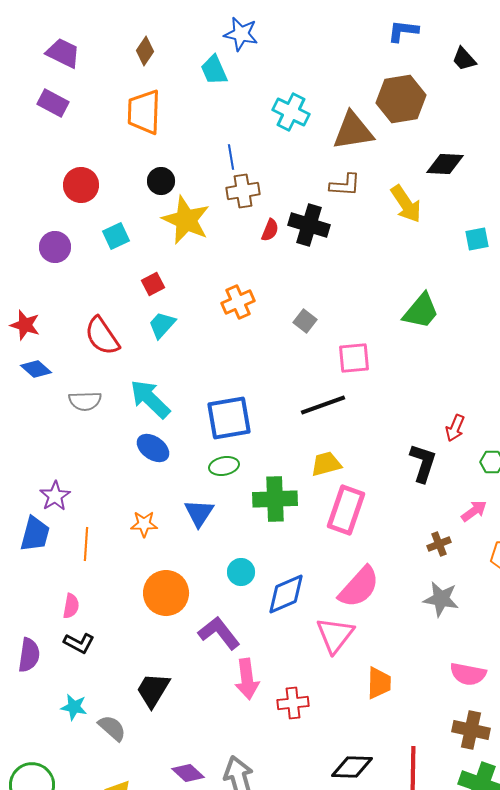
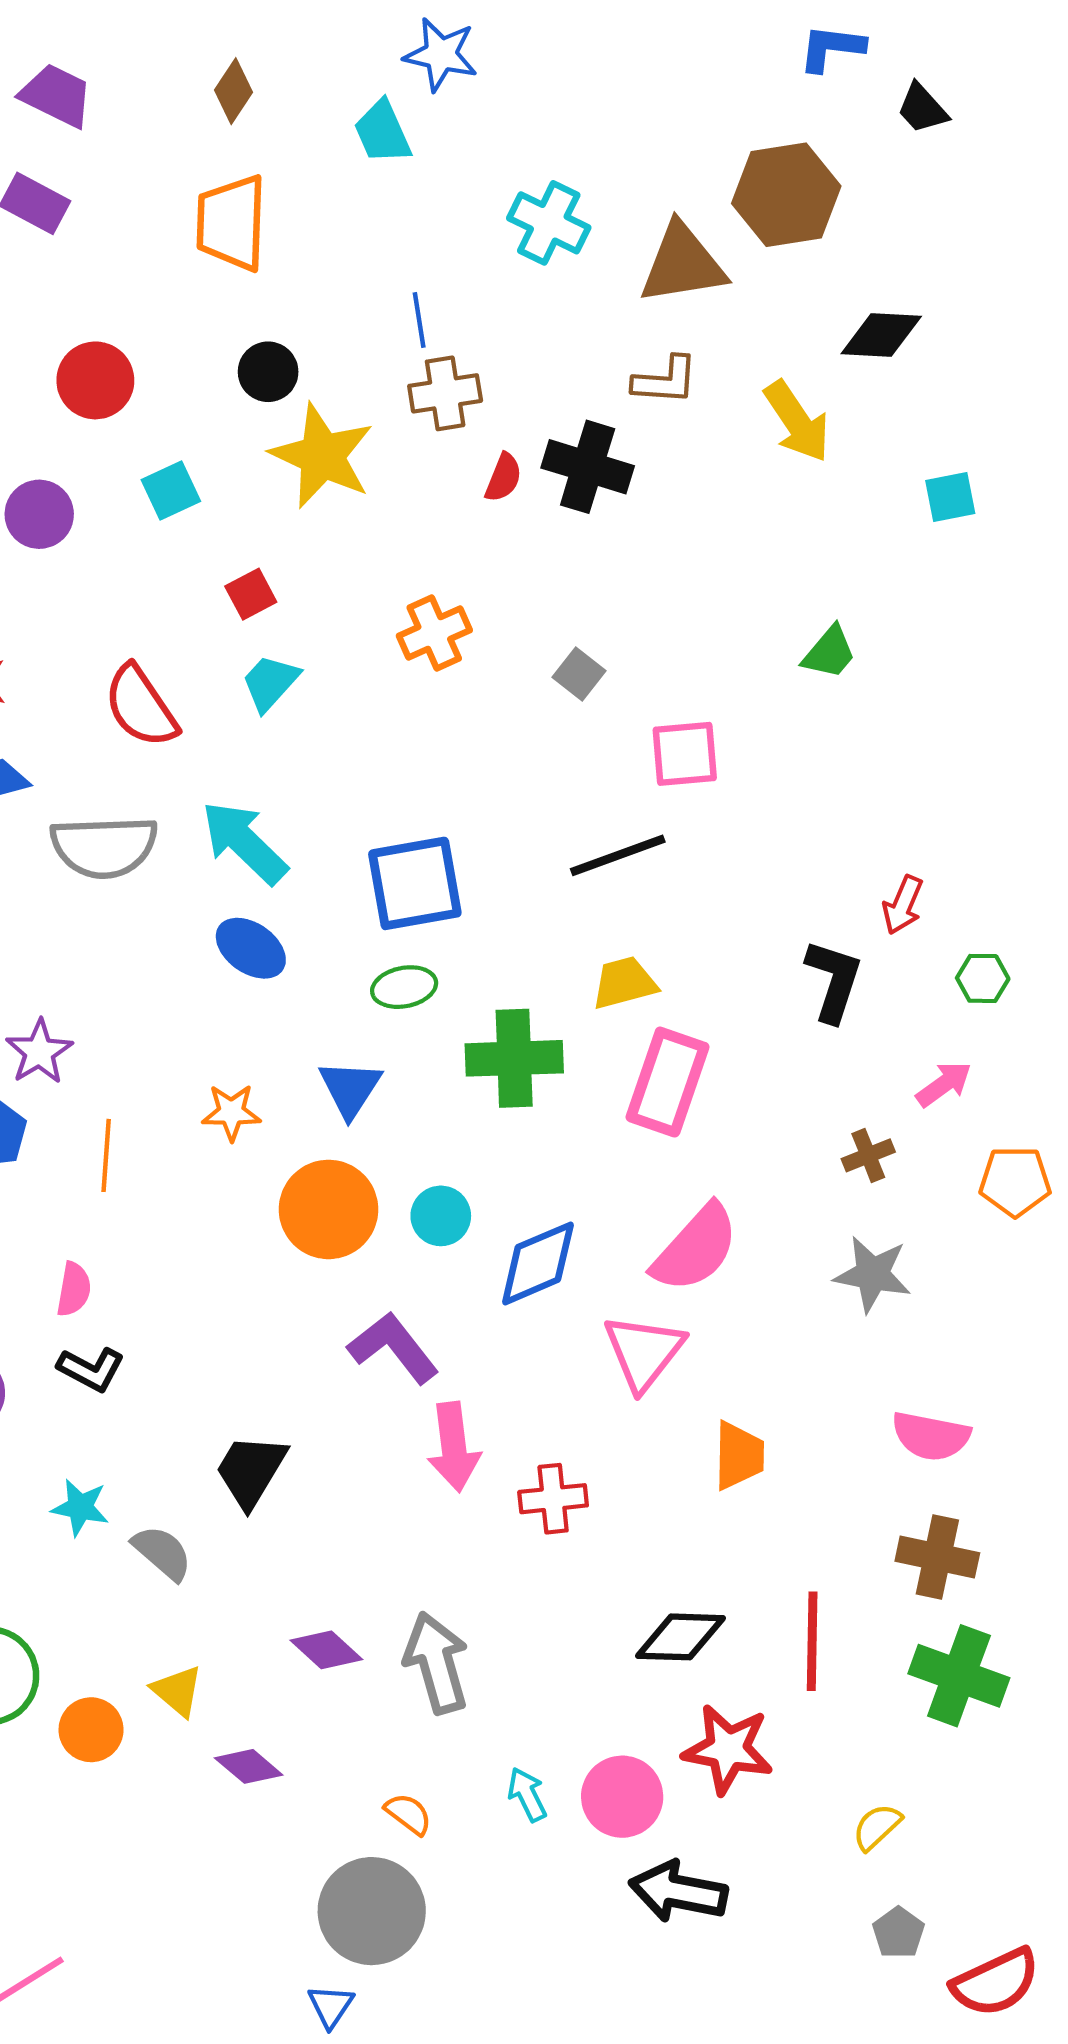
blue L-shape: (403, 31) -> (832, 48), moved
green trapezoid: (421, 311) -> (829, 652), size x0.7
gray semicircle: (85, 401) -> (104, 847), size x1.5
orange circle: (166, 593) -> (329, 1209), moved

